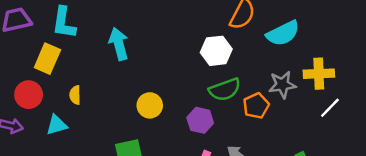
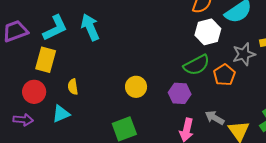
cyan L-shape: (64, 23) -> (55, 28), turned -116
cyan arrow: (119, 44) -> (90, 27), moved
white hexagon: (216, 51) -> (208, 32), moved

